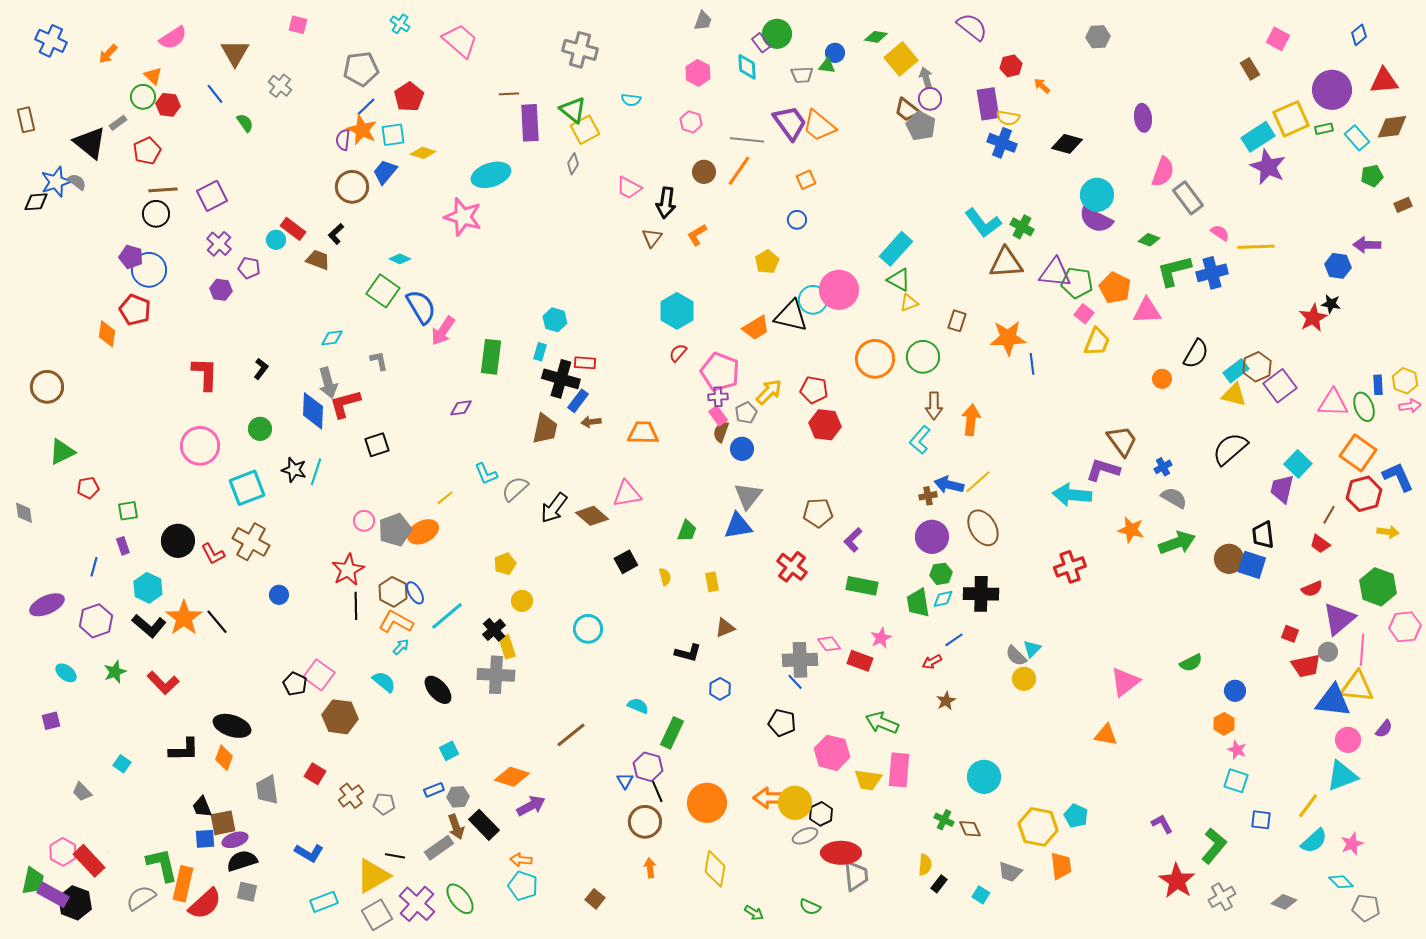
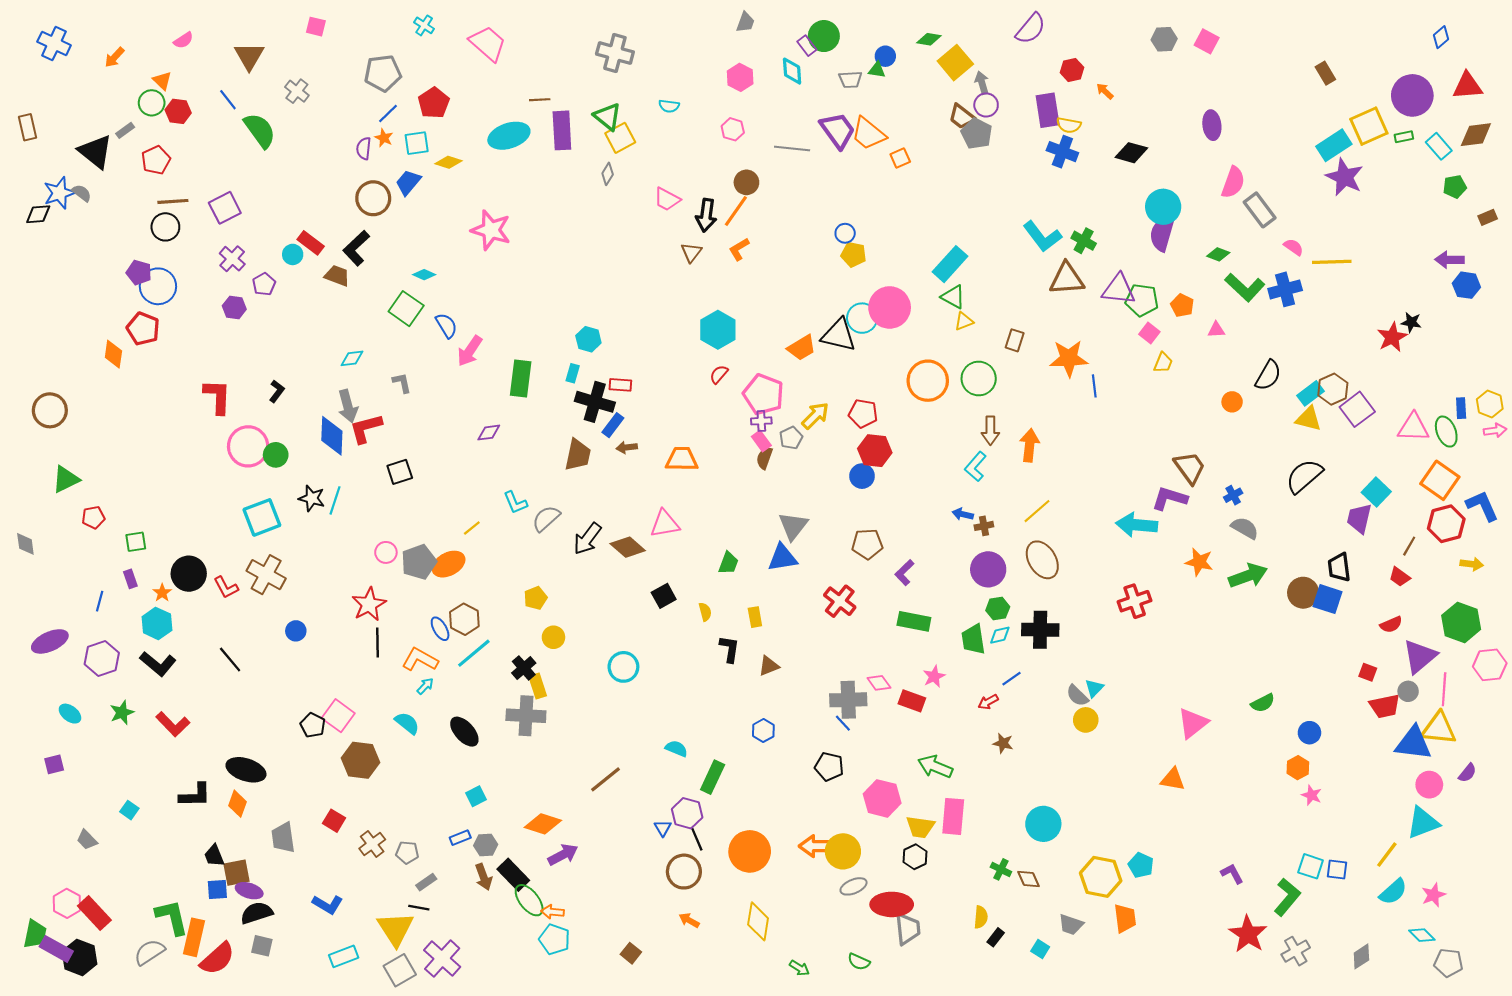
purple semicircle: (972, 27) -> (1031, 29), turned 92
pink semicircle: (173, 38) -> (183, 40), size x0.7
pink square: (1278, 39) -> (1207, 41), moved
green semicircle: (245, 123) -> (260, 130), size x1.8
orange star: (362, 130) -> (384, 138), size x0.6
orange line: (739, 171) -> (736, 211), moved
cyan ellipse: (491, 175) -> (509, 136), moved
orange square: (806, 180) -> (900, 158), moved
purple semicircle: (1096, 220) -> (1162, 233), turned 80
black L-shape: (336, 234) -> (356, 248), size x1.6
yellow pentagon: (767, 262) -> (854, 254), moved, turned -30
blue hexagon: (1338, 266) -> (1466, 285), moved
purple pentagon: (249, 268) -> (264, 284), turned 30
green L-shape: (1174, 271) -> (1245, 287), turned -123
orange pentagon: (1115, 288) -> (1182, 305), size x0.7
blue semicircle: (421, 307) -> (446, 326), size x0.7
pink triangle: (1147, 311) -> (1216, 330), size x0.6
yellow trapezoid: (1097, 342) -> (1163, 363), size x0.7
pink circle: (200, 446) -> (248, 446), moved
blue circle: (742, 449) -> (862, 476), moved
blue arrow: (949, 485) -> (963, 514), moved, size x0.7
brown hexagon: (393, 592) -> (464, 619), moved
orange star: (184, 618) -> (162, 593), moved, size x0.5
black L-shape: (688, 653) -> (729, 649), moved, turned -96
brown star: (946, 701) -> (1003, 743), turned -30
cyan square: (1236, 781) -> (1311, 866), moved
black hexagon: (821, 814) -> (915, 857), moved
purple ellipse: (235, 840) -> (249, 891), turned 35
gray rectangle: (439, 848) -> (426, 882), moved, size x0.7
orange arrow: (650, 868) -> (689, 920), turned -54
yellow triangle: (373, 876) -> (395, 929), turned -33
green ellipse: (460, 899) -> (529, 900), moved
gray diamond: (1284, 902) -> (1361, 956), turned -55

